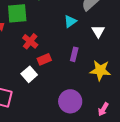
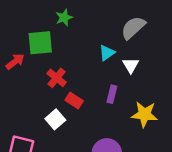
white triangle: (98, 31) -> (131, 65), moved
red rectangle: (44, 59) -> (74, 101), turned 56

